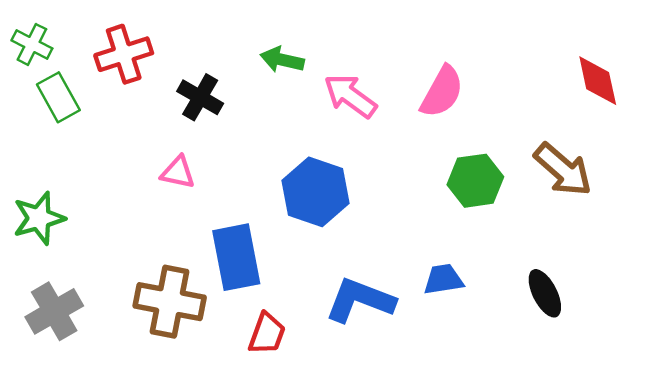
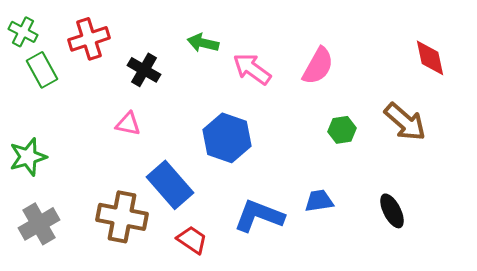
green hexagon: (475, 181) -> (342, 130), size x0.7
blue rectangle: (236, 257) -> (170, 185), turned -30
red trapezoid: (267, 334) -> (192, 240), turned -76

